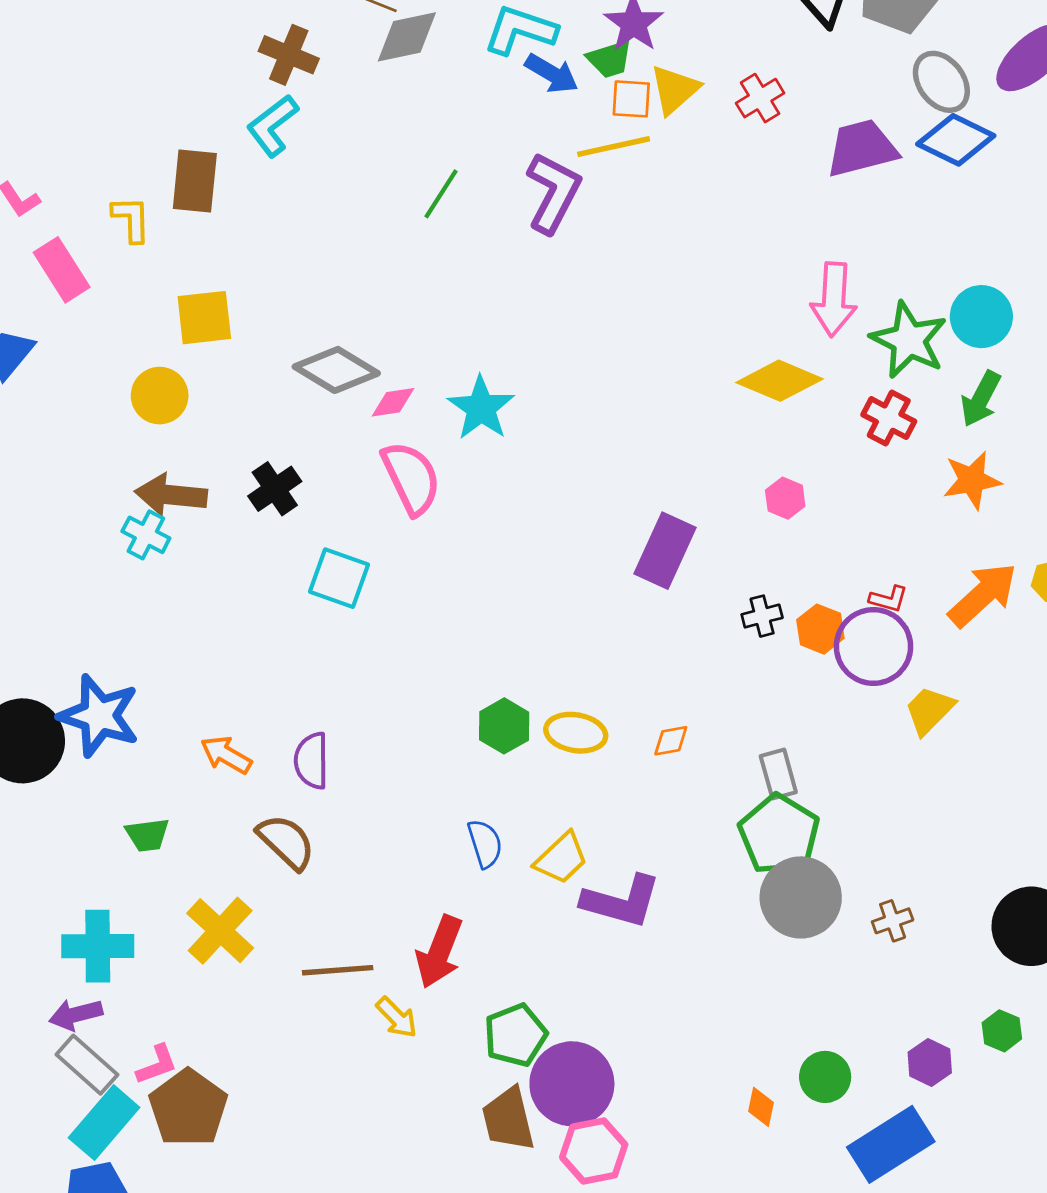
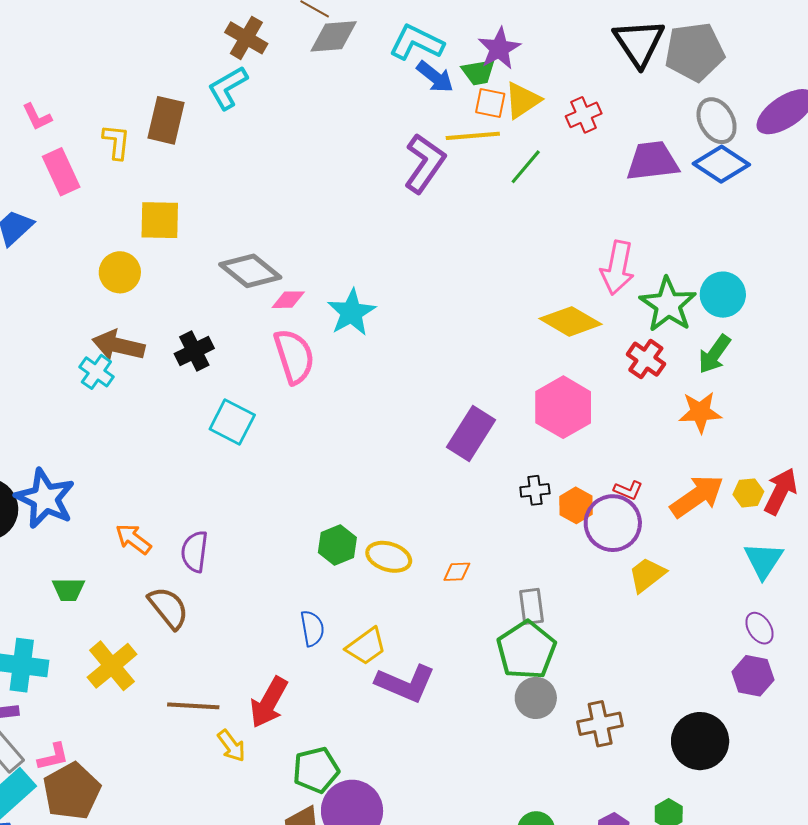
green line: (441, 194) -> (526, 167), moved
pink hexagon: (785, 498) -> (563, 407), size x2.0
gray circle: (801, 897) -> (536, 698), size x0.7
brown cross: (893, 921) -> (600, 724), size x1.5

